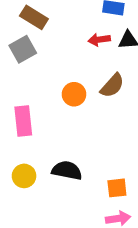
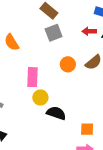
gray square: (23, 49) -> (54, 33), moved
yellow circle: (24, 176) -> (40, 97), moved

